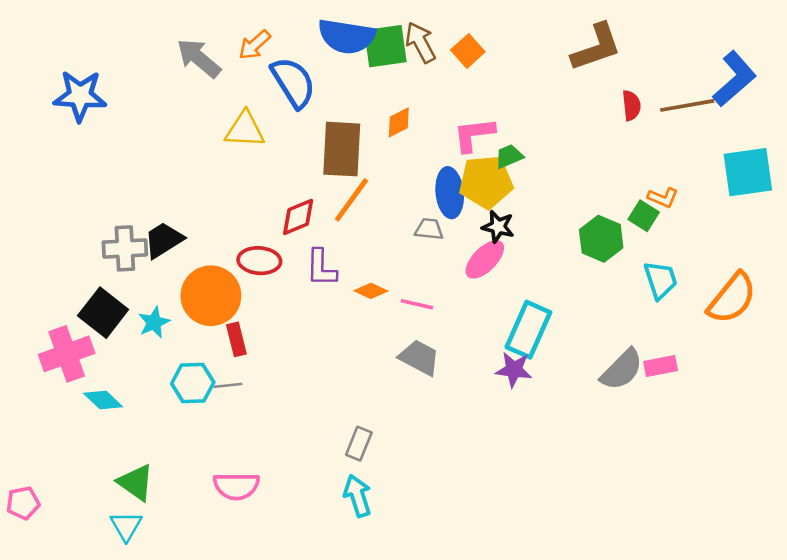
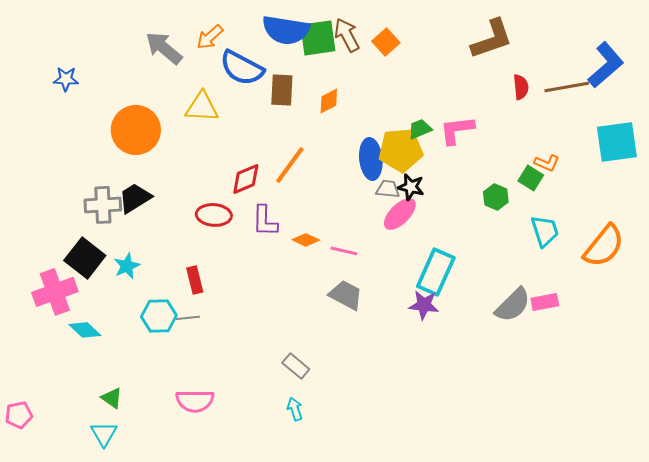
blue semicircle: (293, 82) -> (242, 68), turned 150
blue star: (80, 96) -> (66, 79), size x0.6
pink L-shape: (474, 135) -> (457, 130), moved
brown rectangle: (342, 149) -> (282, 90), moved, size x0.7
gray trapezoid: (429, 229) -> (388, 189), moved
green hexagon: (601, 239) -> (496, 197), size x0.7
orange circle: (211, 296) -> (136, 130), moved
gray rectangle: (359, 444) -> (296, 366), turned -72
green triangle: (136, 482) -> (112, 398), size x0.7
cyan arrow: (358, 496) -> (295, 409), size x0.7

